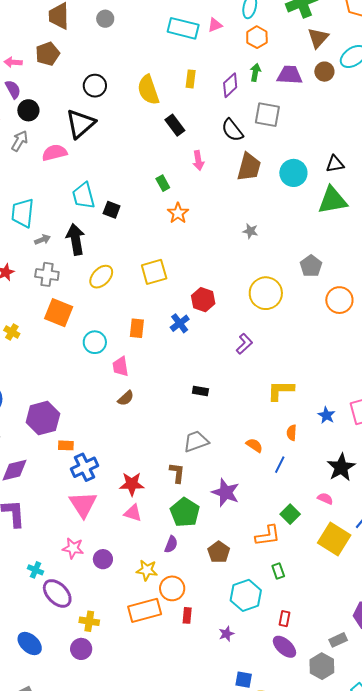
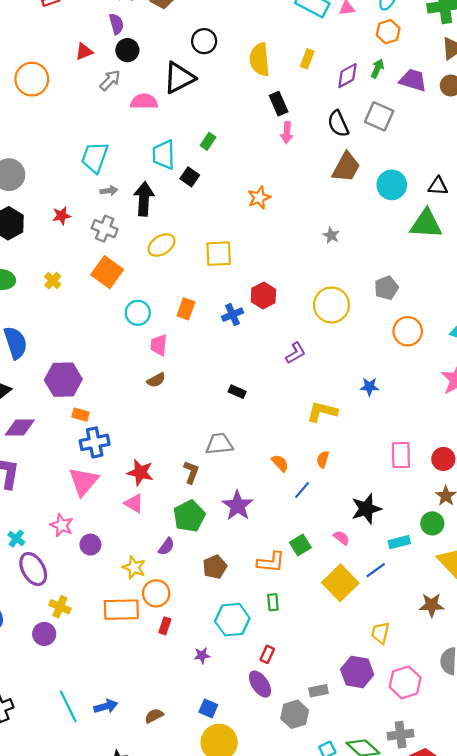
pink arrow: (198, 161) -> (287, 133), moved
green rectangle: (163, 183) -> (208, 141), moved, turned 49
blue star: (326, 415) -> (369, 387), moved, turned 30

